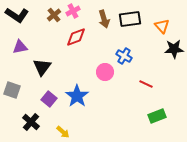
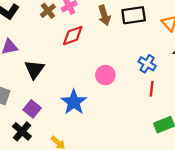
blue cross: (124, 56) -> (147, 64), moved
red line: (146, 84) -> (152, 89), turned 72
purple square: (49, 99) -> (32, 109), moved

